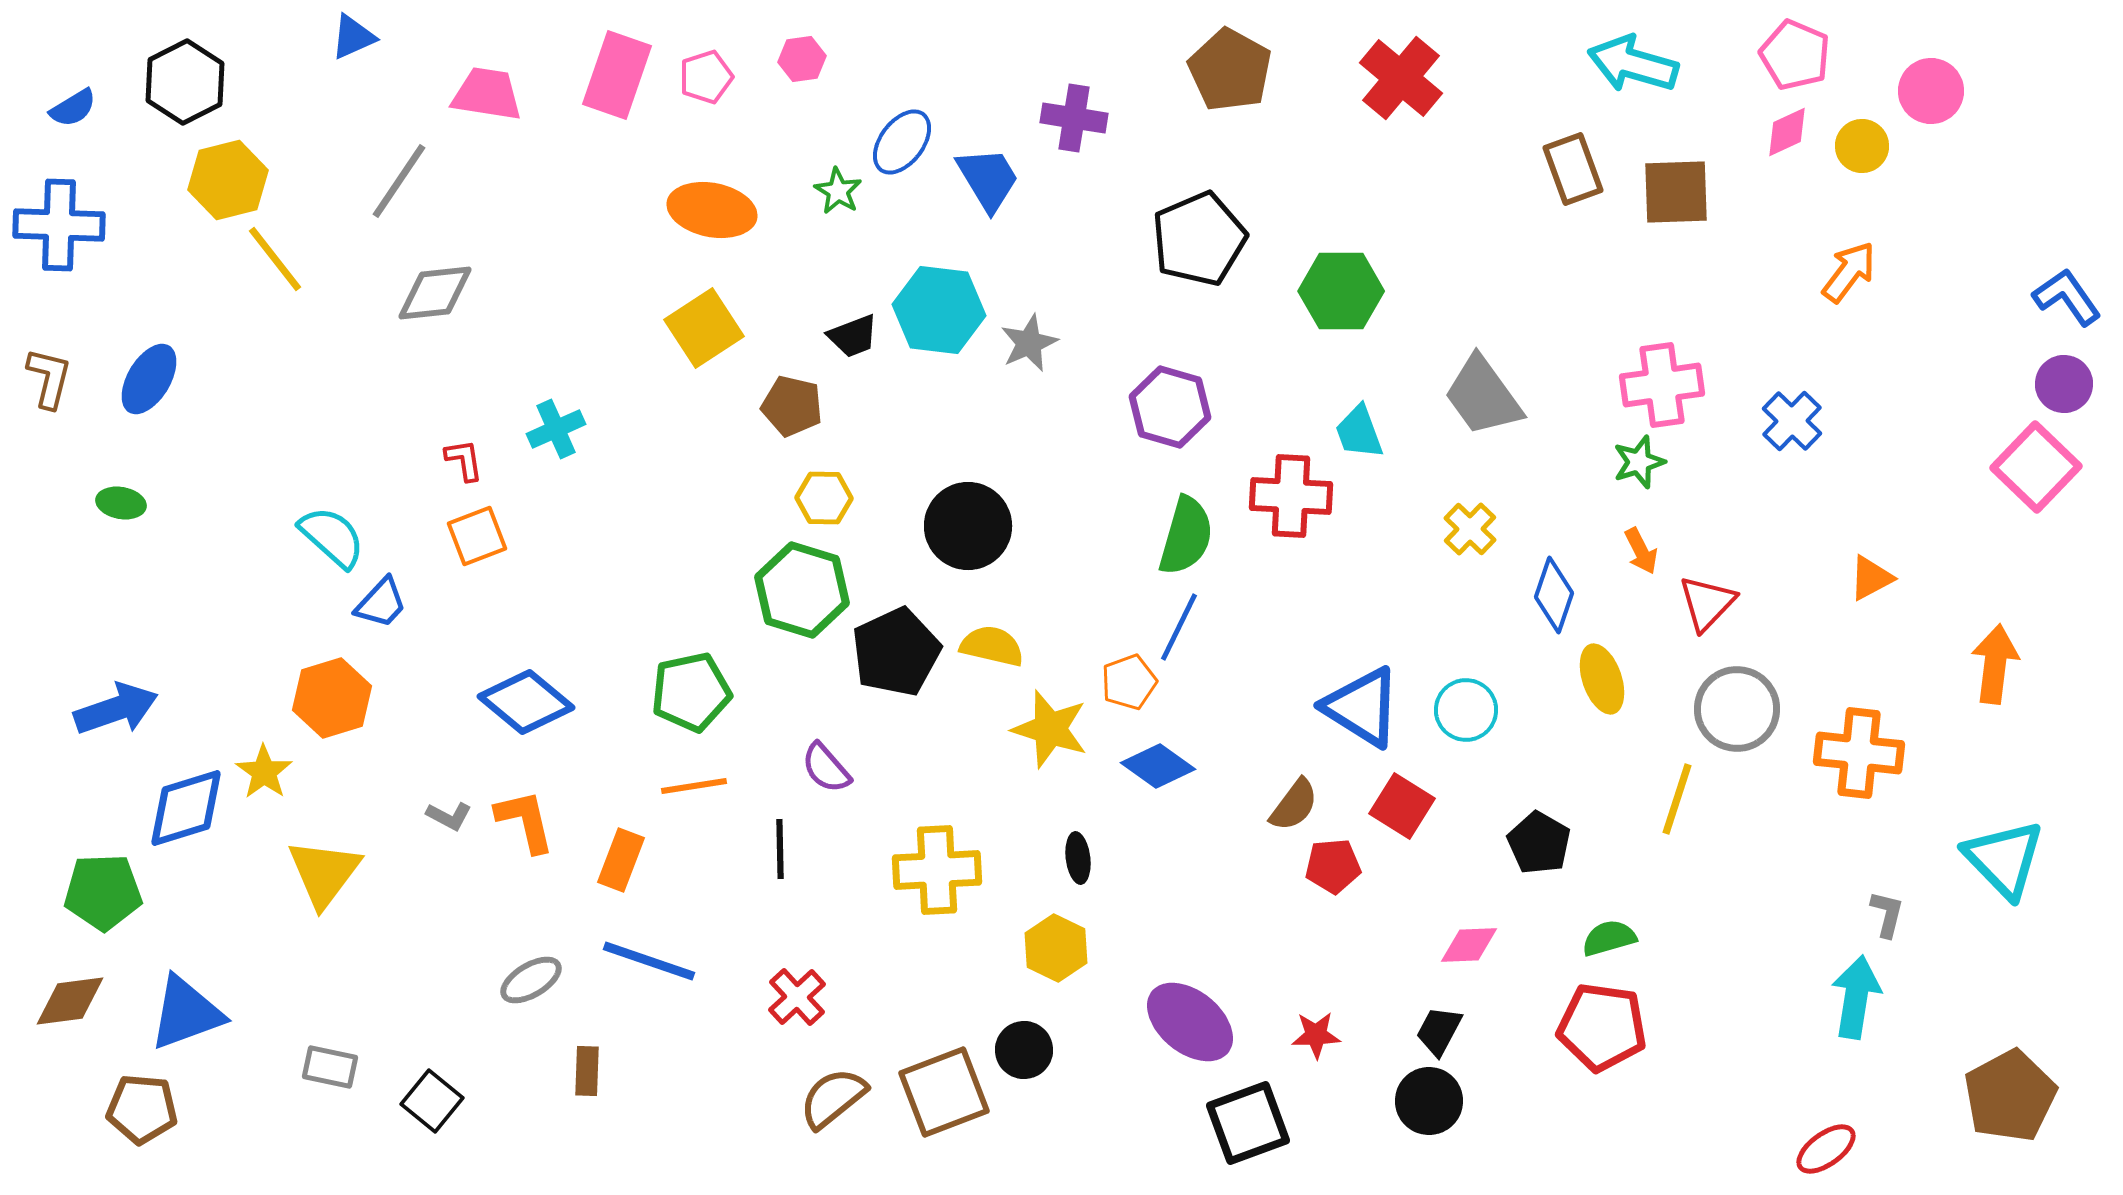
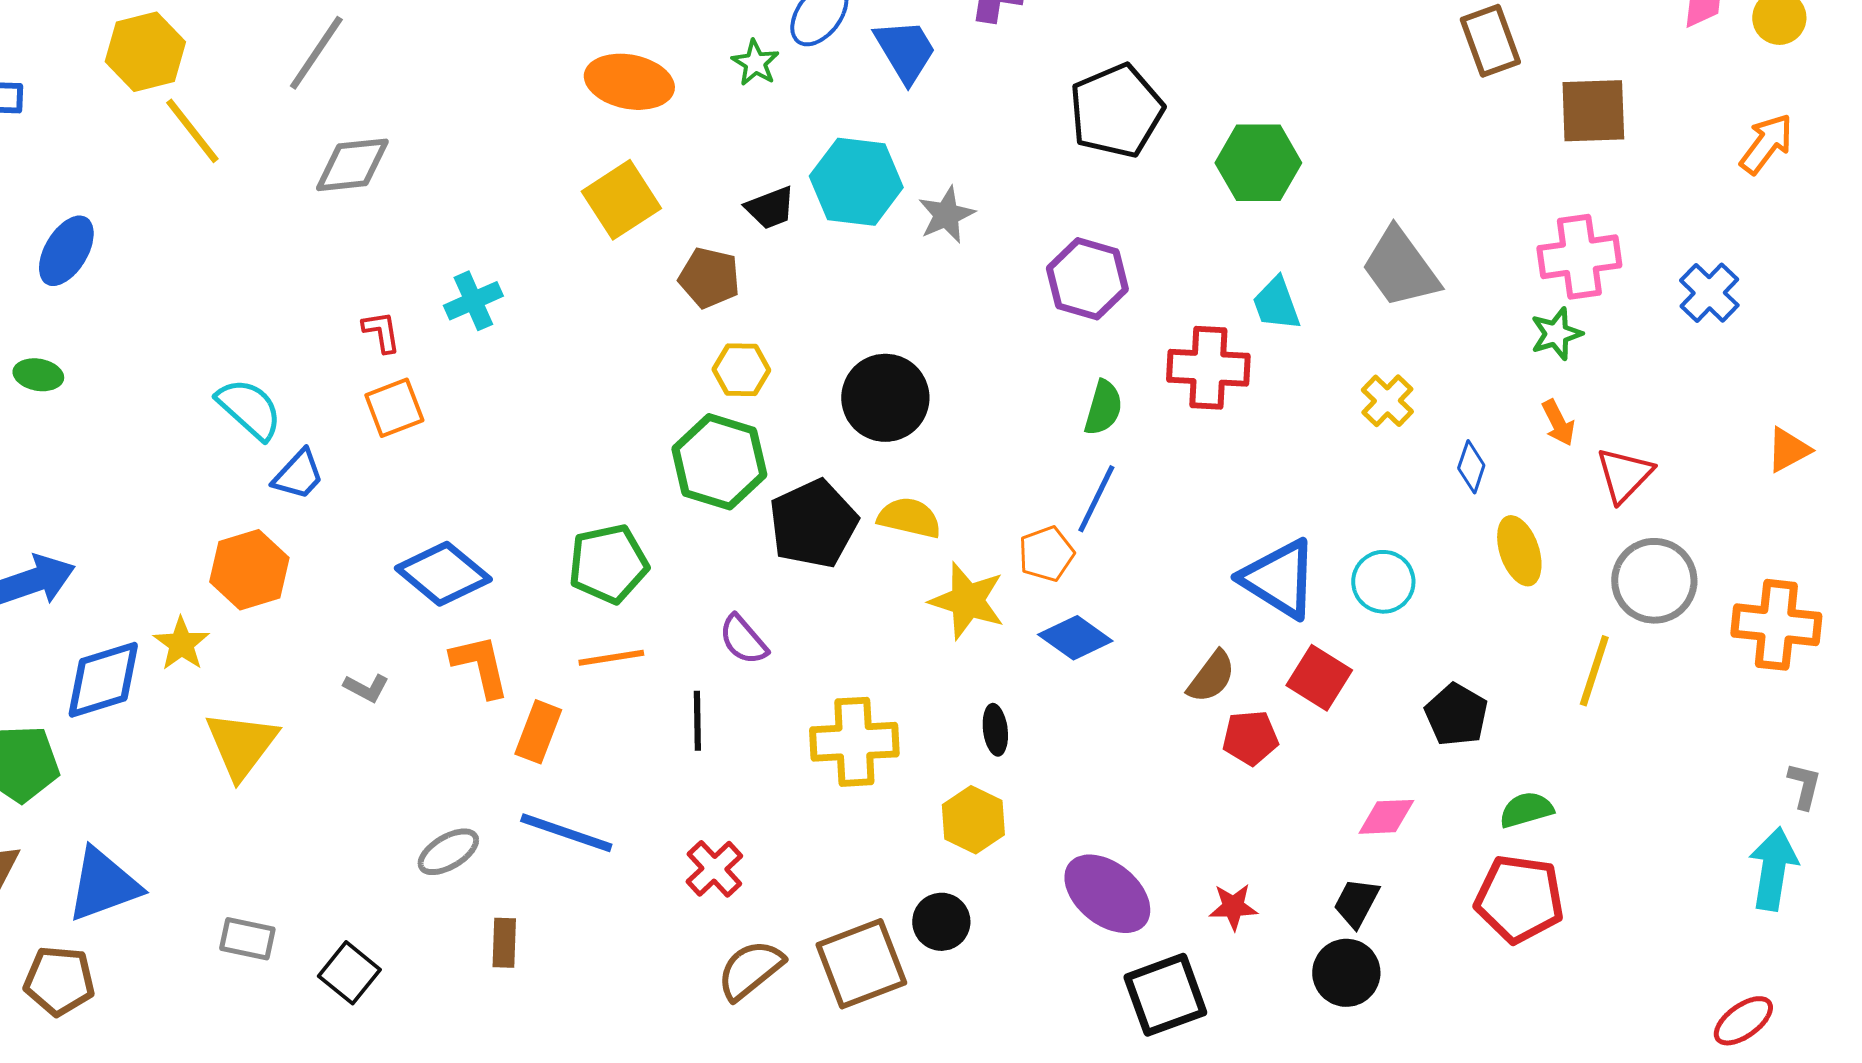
brown square: (1676, 192) -> (1593, 111), moved
green semicircle: (1186, 536) -> (1103, 408), size x0.7
blue diamond: (1554, 595) -> (1471, 467), size x0.7
orange L-shape: (525, 821) -> (480, 666), moved

